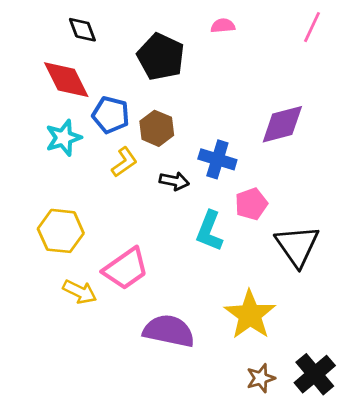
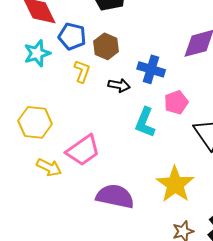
yellow L-shape: (124, 162) -> (82, 71), turned -35

